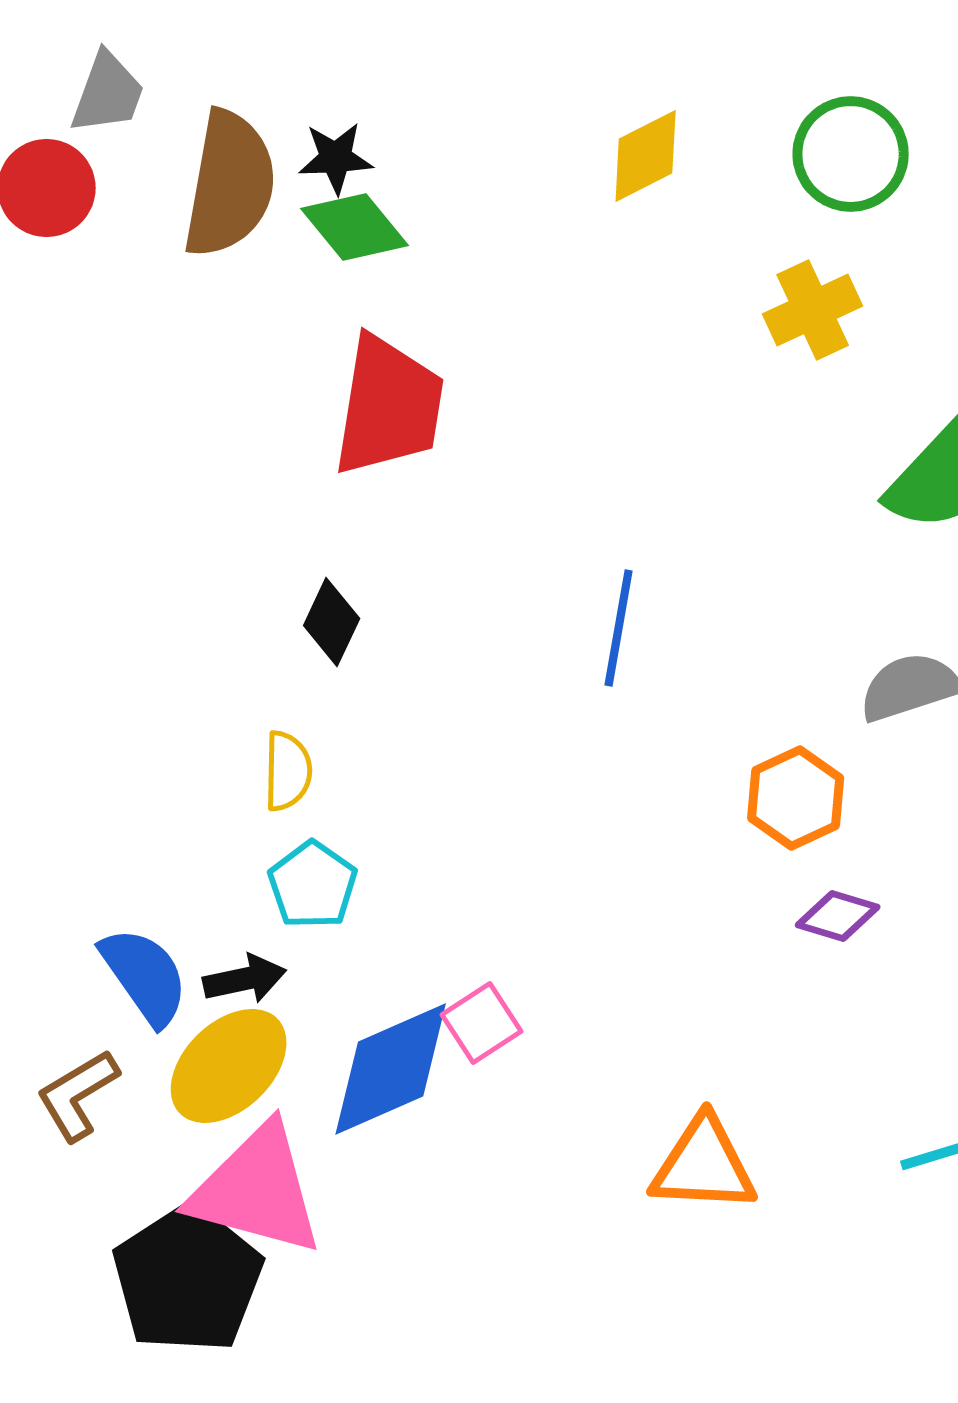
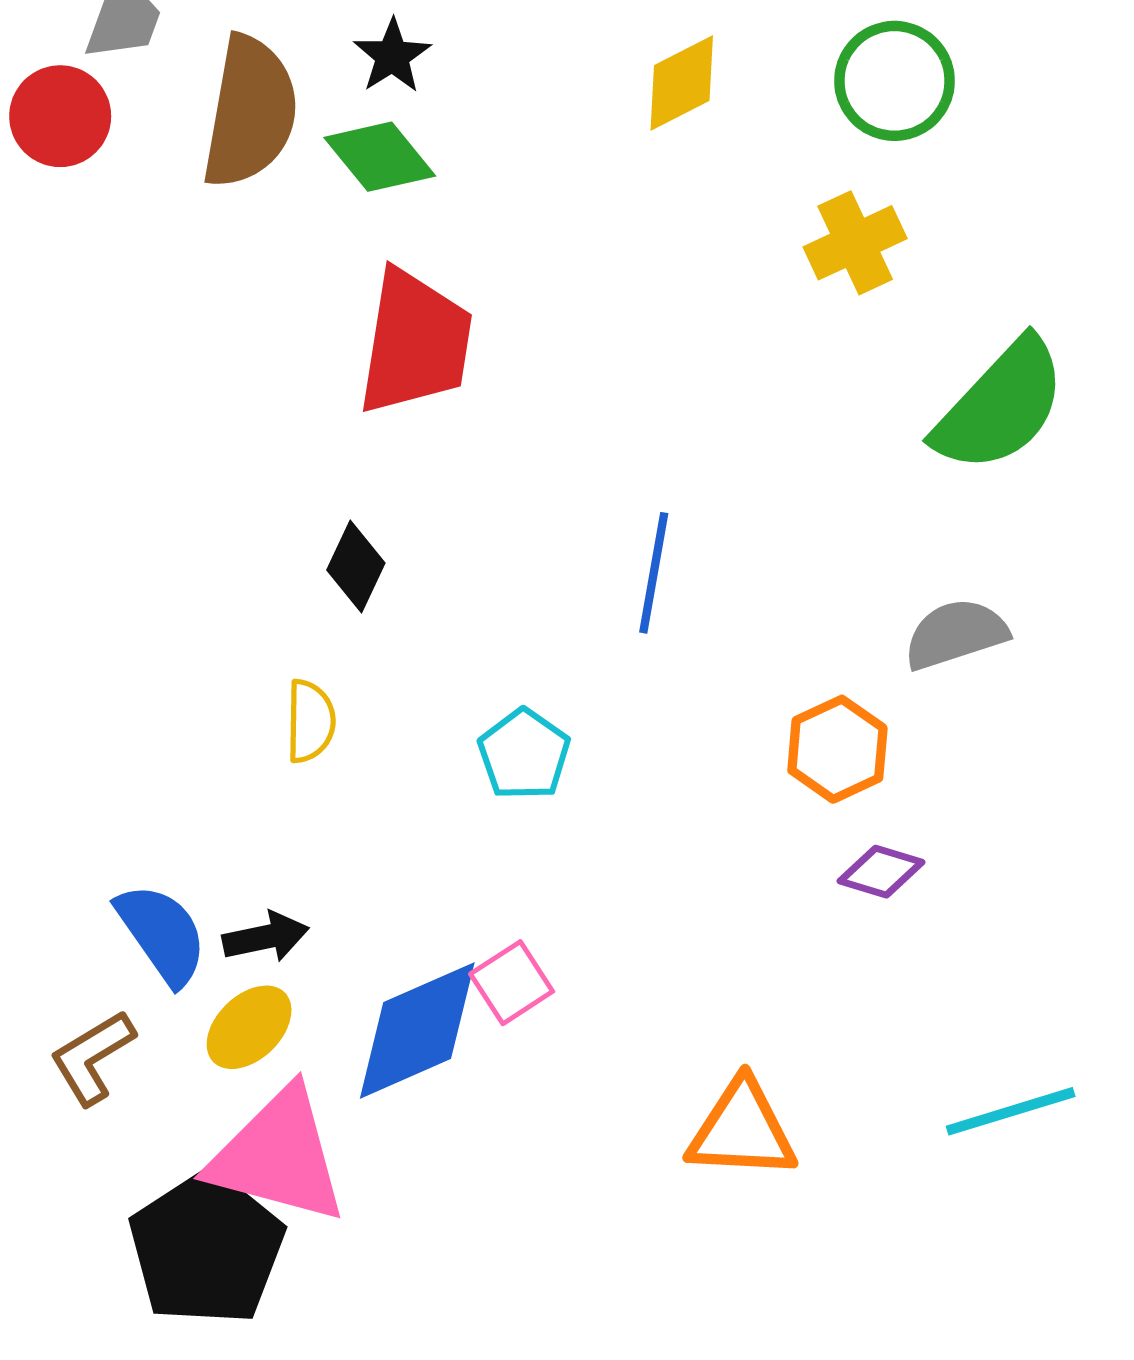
black star: (336, 158) -> (392, 56), moved, turned -30
cyan pentagon: (313, 885) -> (524, 754), moved
yellow ellipse: (229, 1066) -> (249, 1027), size x0.7

